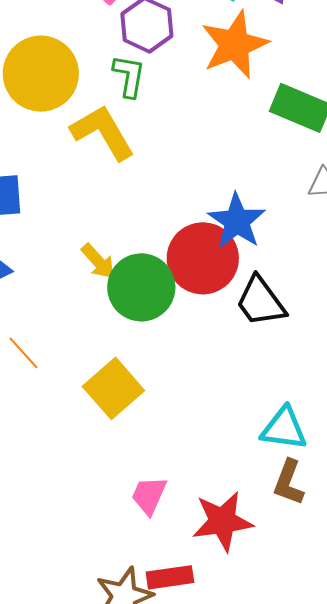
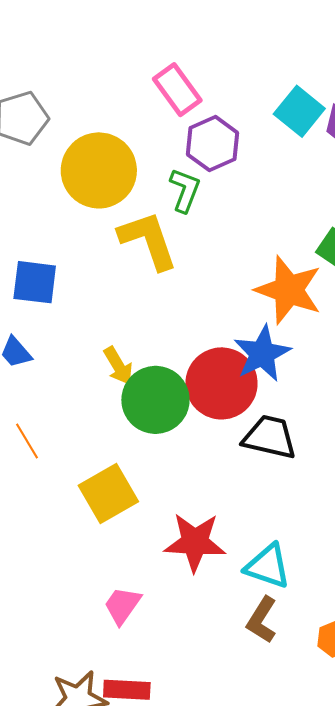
orange star: (235, 45) -> (289, 290), moved, turned 30
black trapezoid: (261, 302) -> (270, 437), turned 128
red star: (222, 521) -> (195, 542), moved

